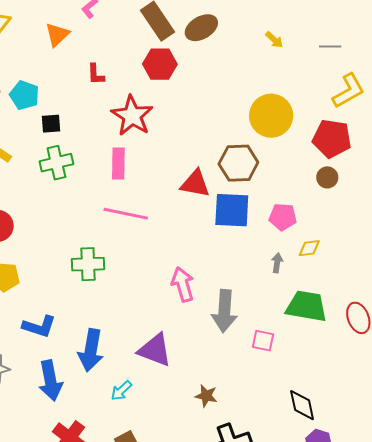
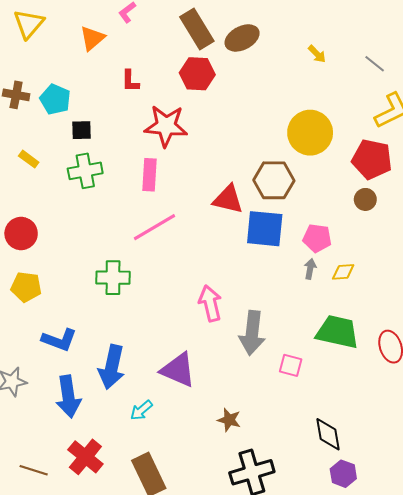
gray line: (330, 46) -> (375, 64), turned 35
red star: (132, 116) -> (166, 126), turned -30
pink line: (126, 214) -> (155, 227), turned -45
gray arrow: (277, 263) -> (310, 269), moved

